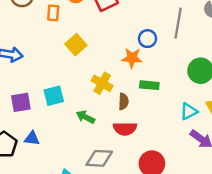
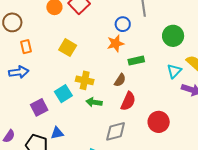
orange rectangle: (53, 13) -> (26, 47), moved
yellow cross: (102, 83) -> (85, 80), moved
brown semicircle: (123, 102) -> (120, 80), turned 48
red semicircle: (125, 129) -> (128, 101), turned -48

